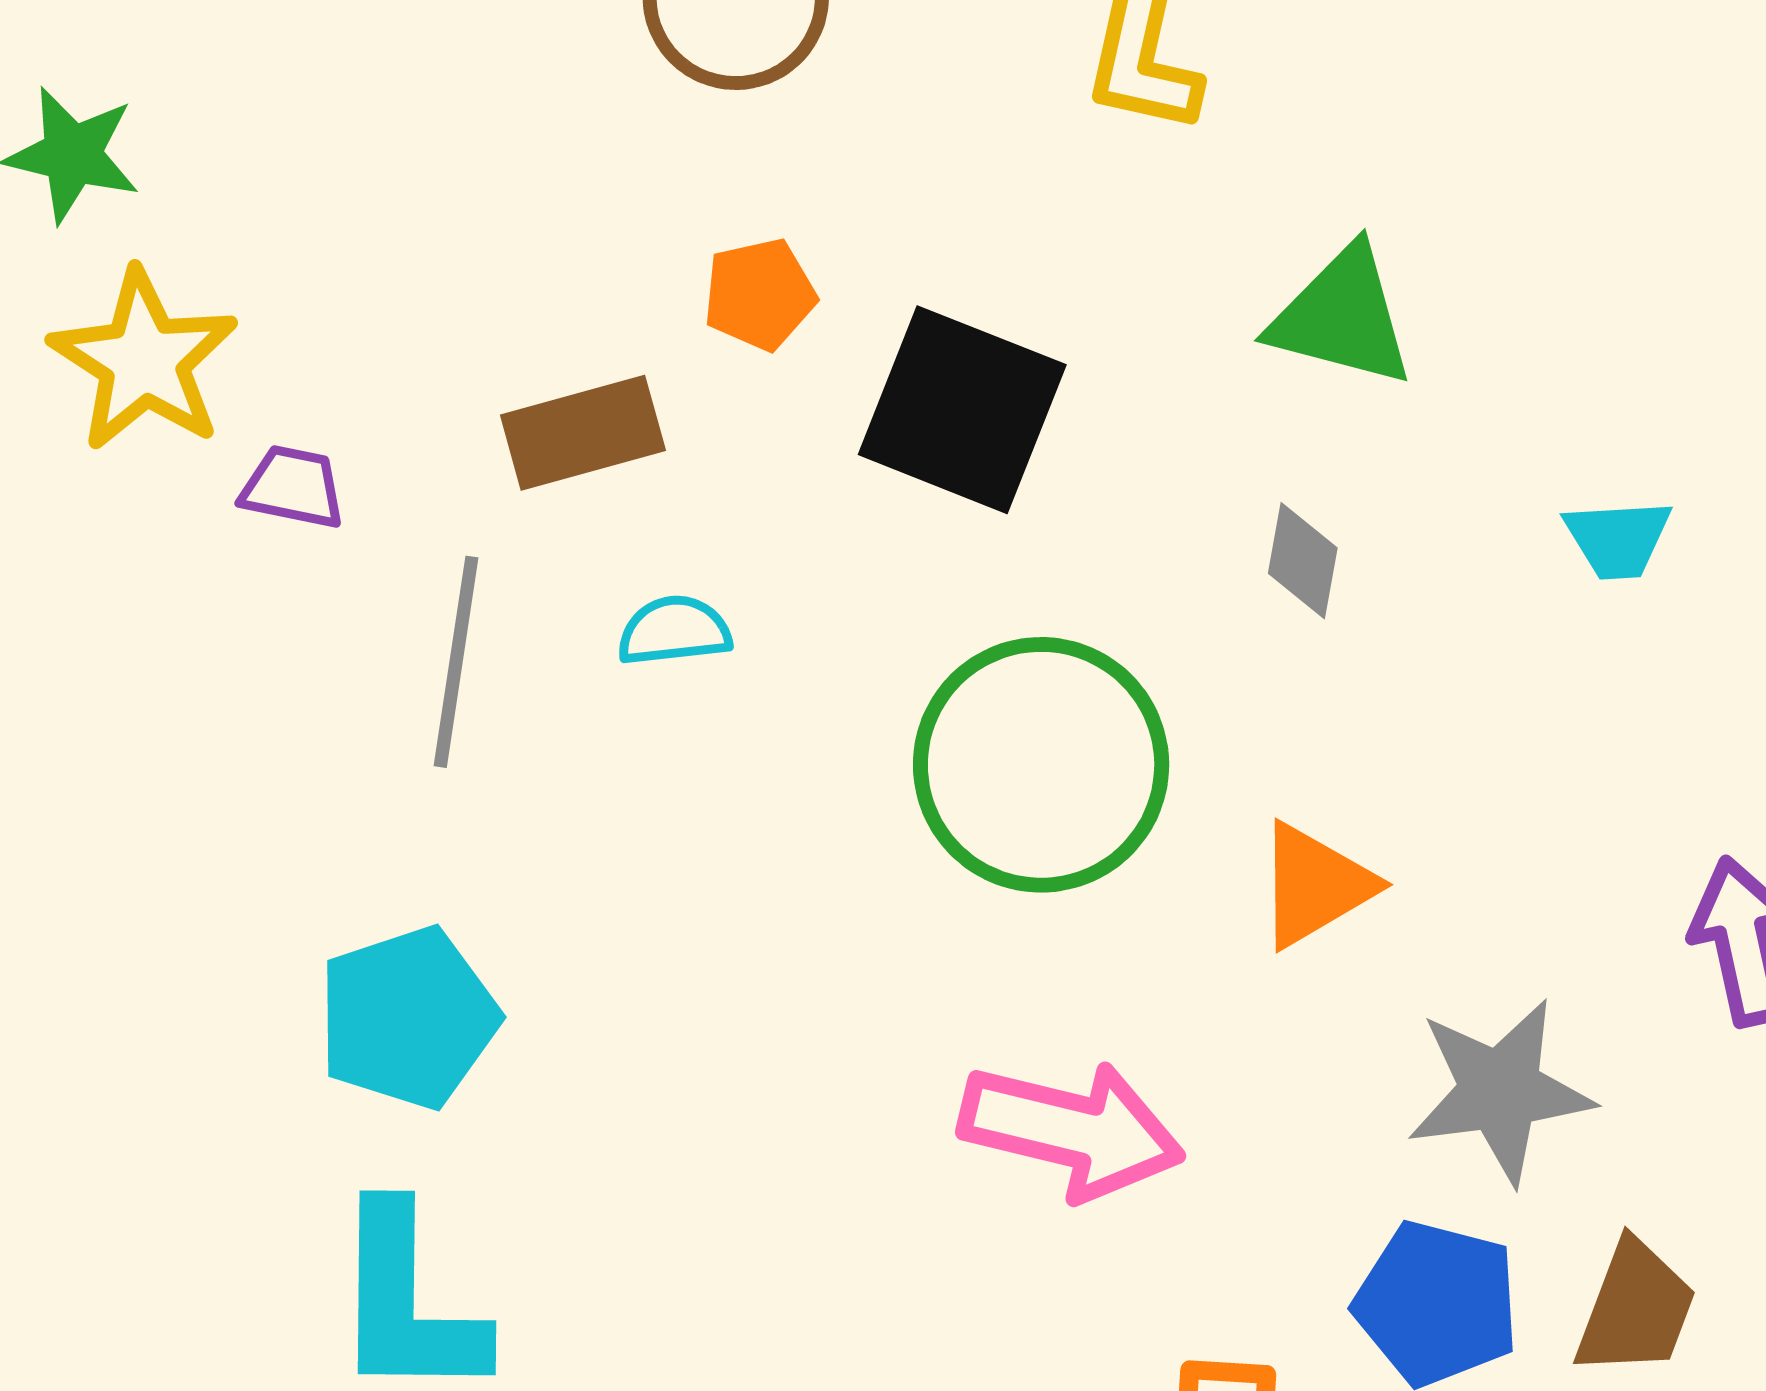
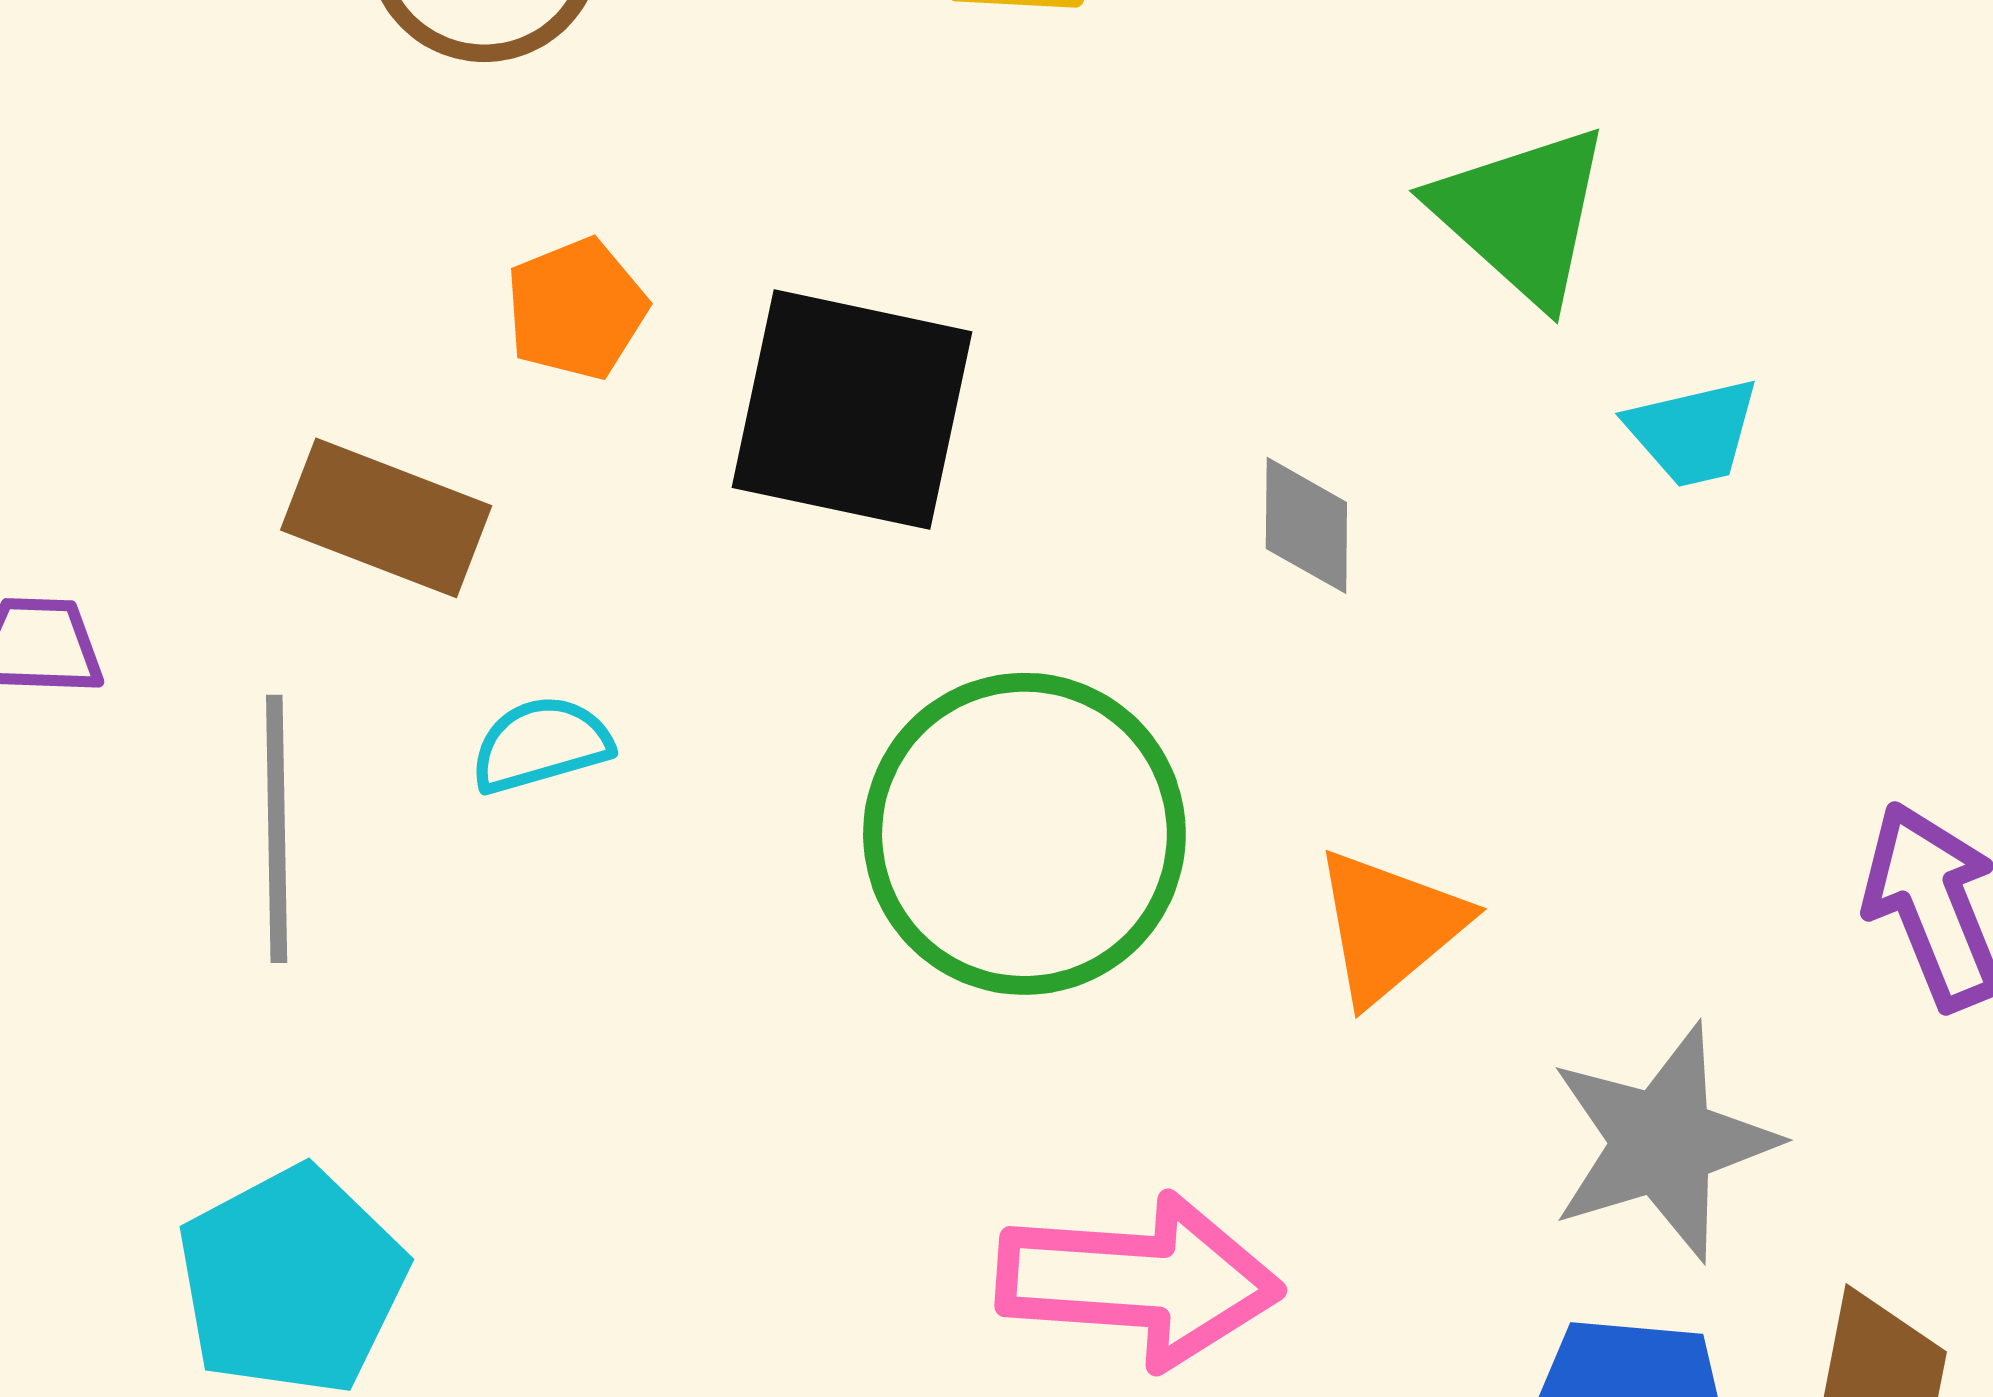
green triangle: (1342, 317) -> (1522, 214), moved, turned 37
brown rectangle: (583, 433) -> (386, 518), turned 46

